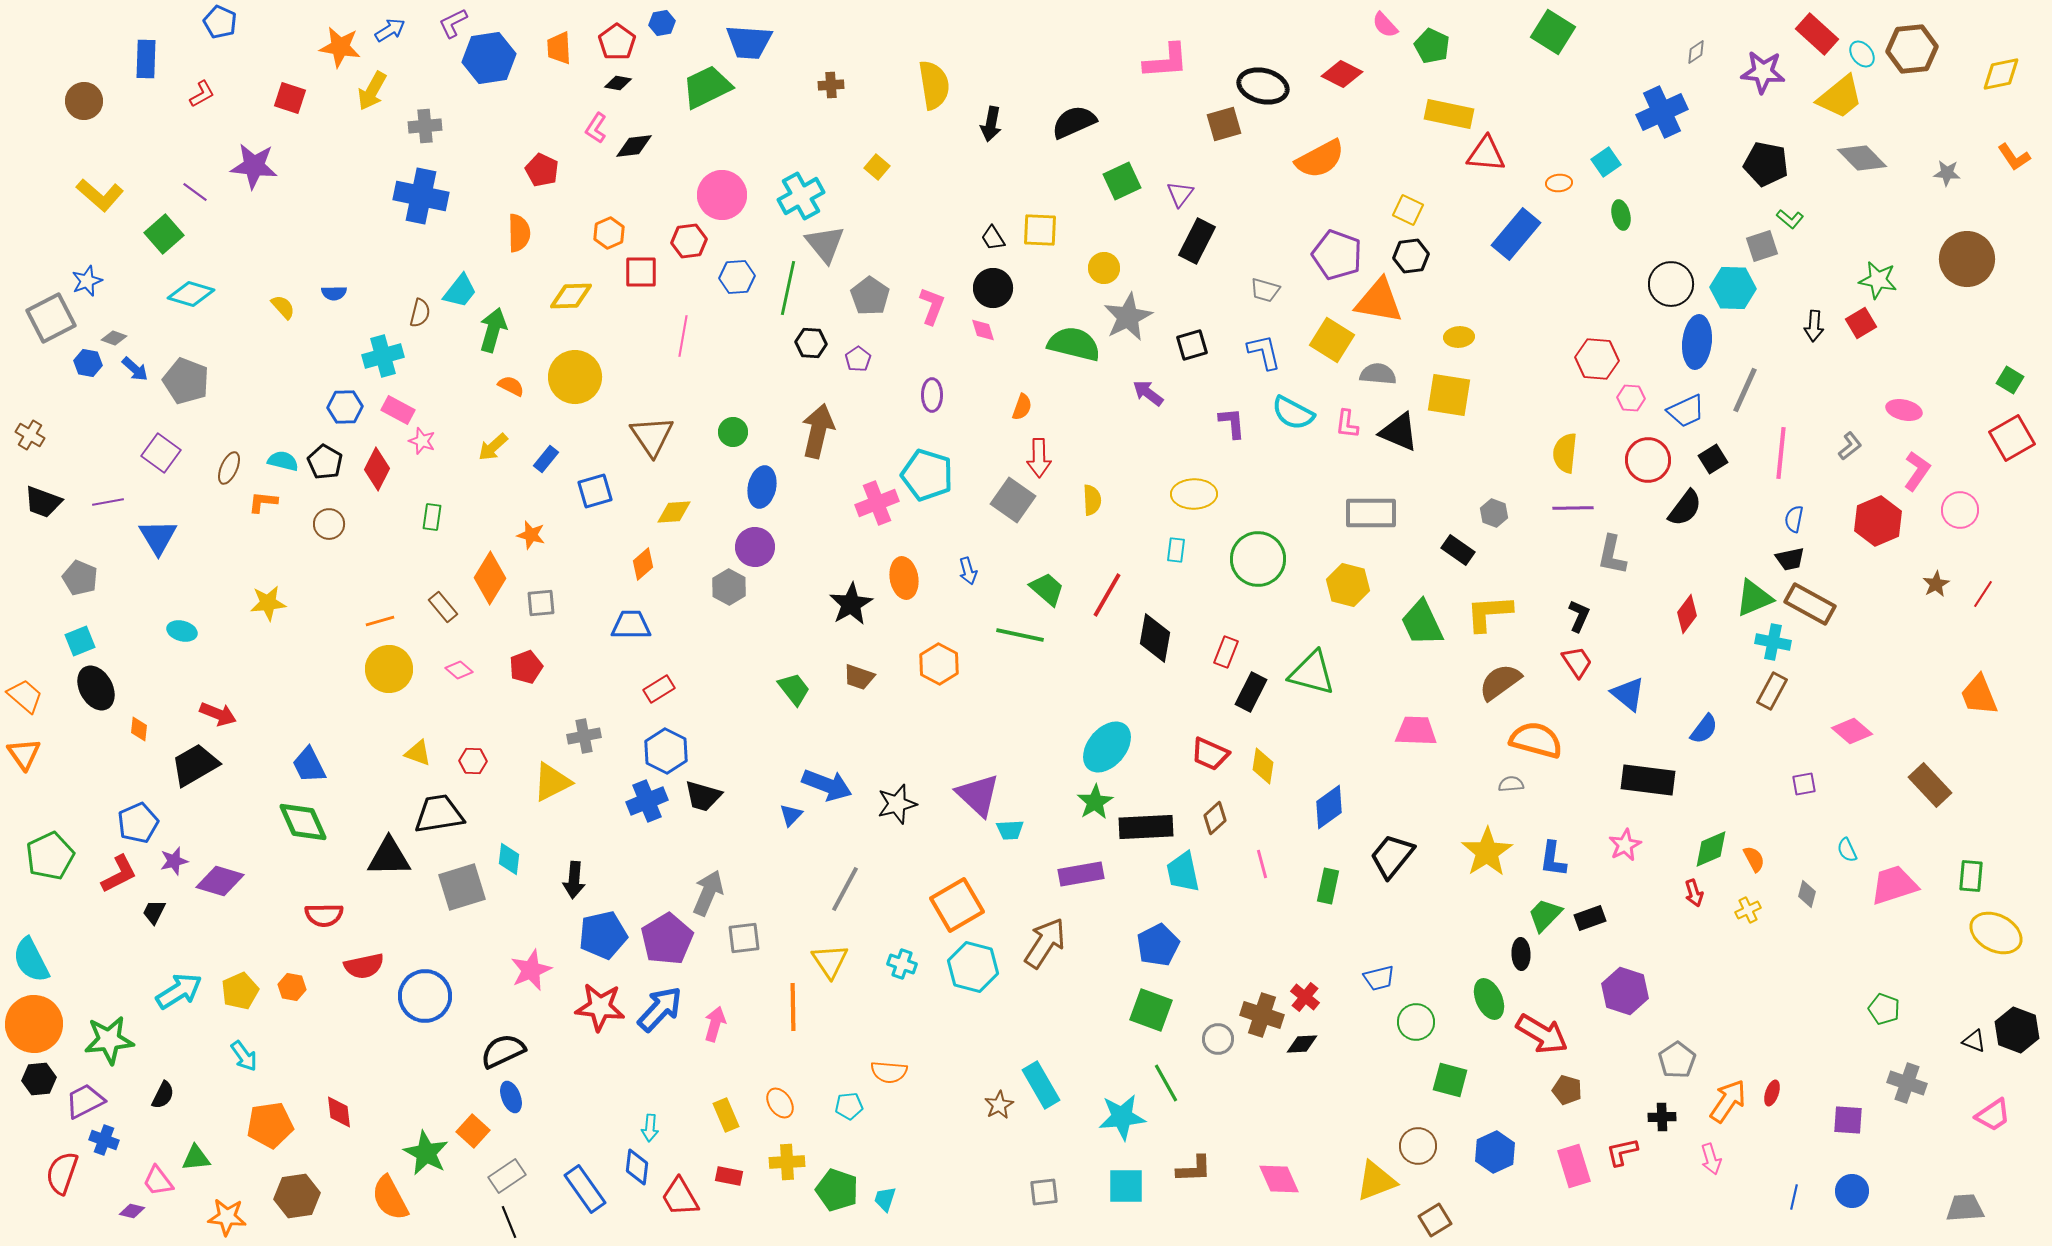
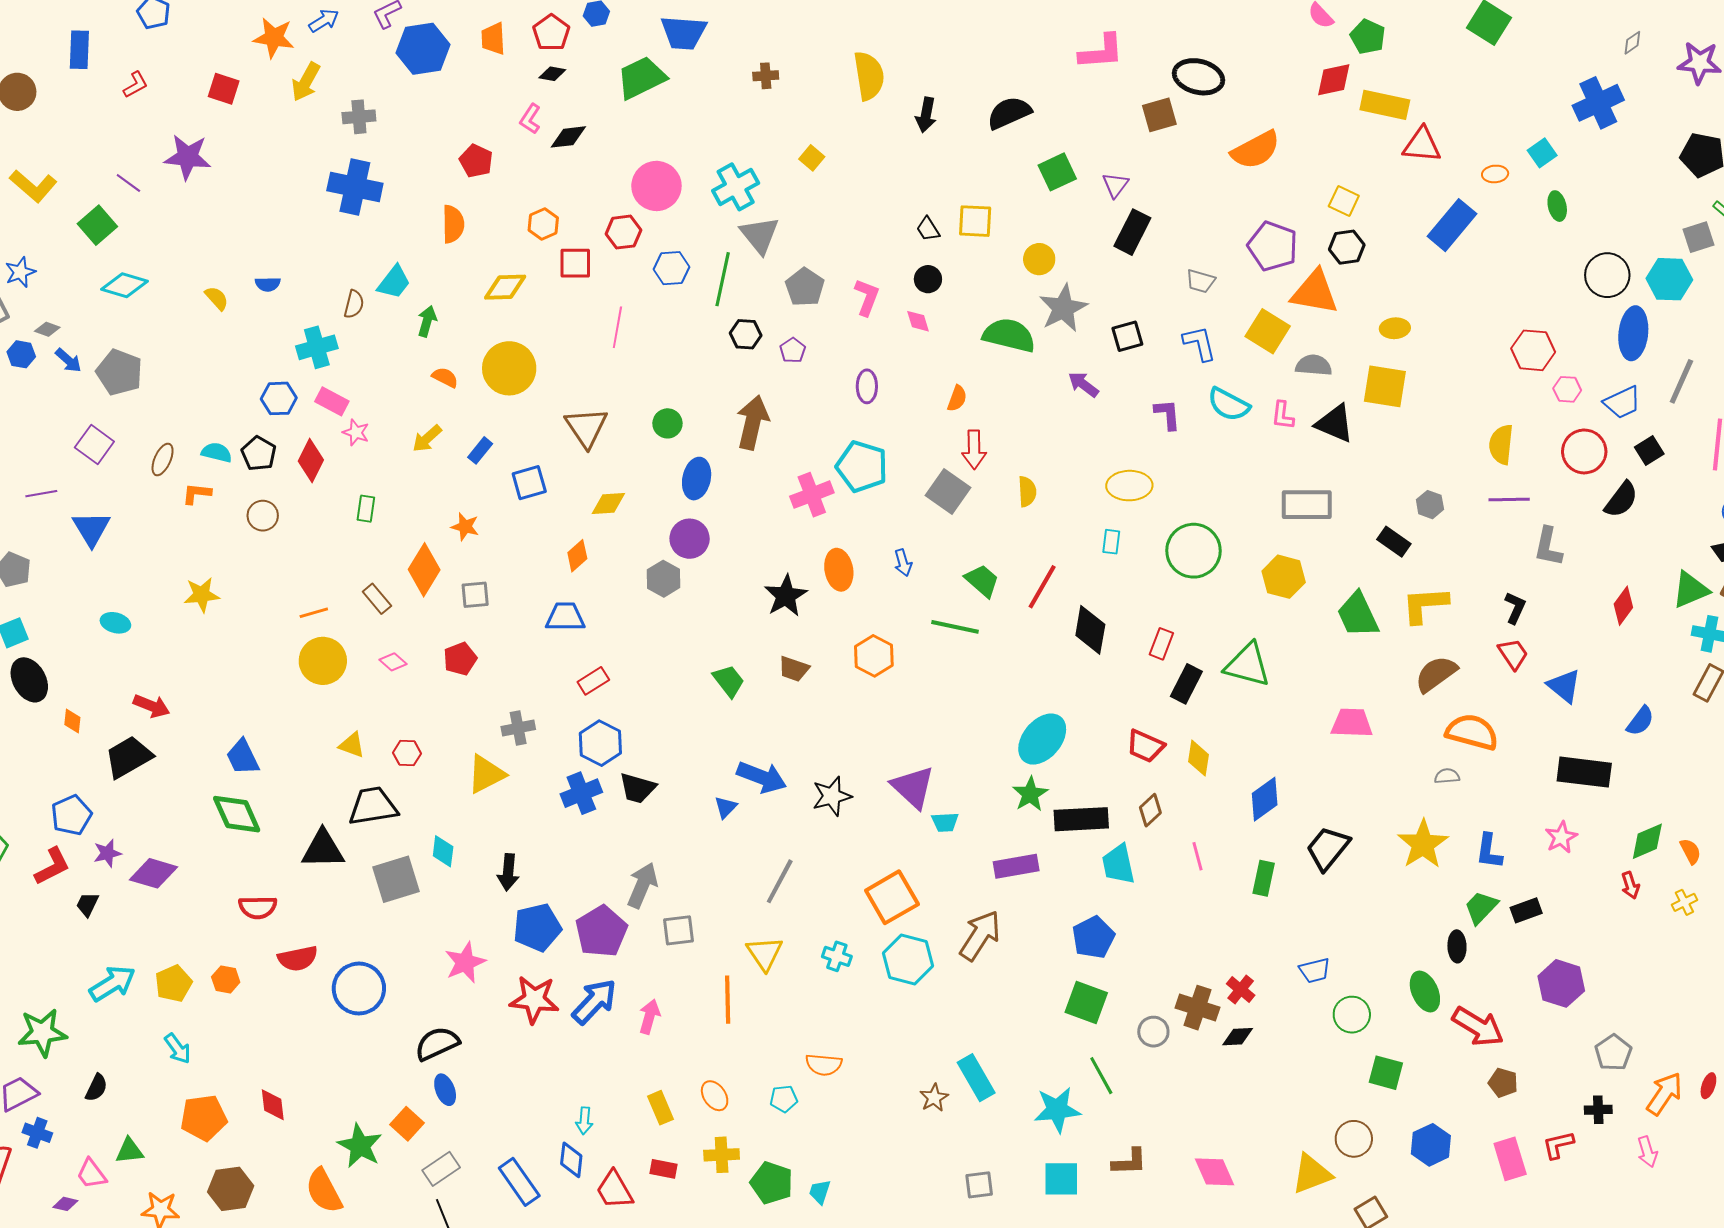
red diamond: (1342, 74) -> (1334, 80), moved, turned -39
black circle: (993, 288) -> (928, 279), size x0.7
green arrow: (493, 330) -> (427, 321), size x0.7

